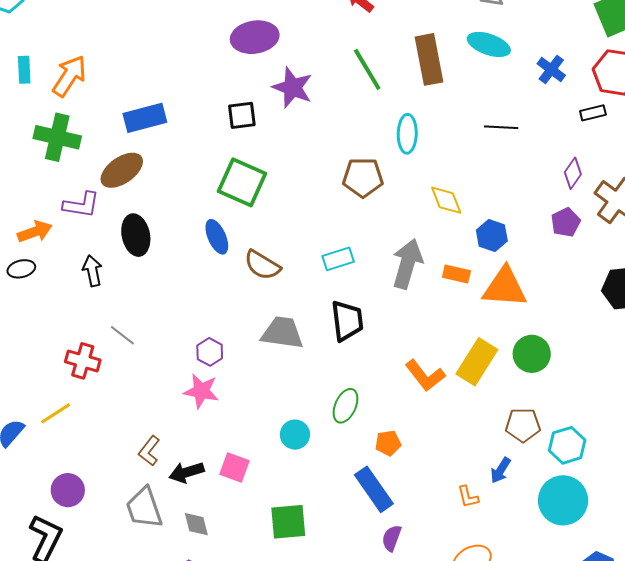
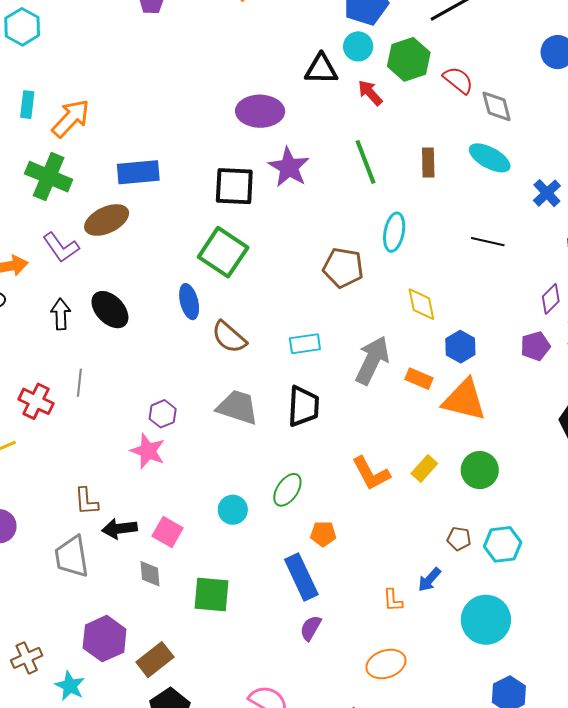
brown rectangle: (429, 59) -> (428, 163), size x0.6
black square: (242, 115) -> (234, 186), size x1.4
purple L-shape: (81, 205) -> (61, 247), turned 36
black ellipse: (136, 235) -> (110, 310), moved, turned -42
gray line: (122, 335) -> (79, 383), turned 48
yellow rectangle: (477, 362) -> (424, 469), size x0.6
brown pentagon: (523, 425) -> (459, 539), size x0.7
cyan hexagon: (567, 445) -> (503, 544), moved
brown L-shape: (149, 451) -> (86, 501), turned -52
gray diamond: (196, 524) -> (150, 574), moved

